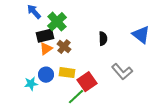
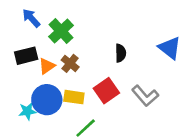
black rectangle: (45, 36) -> (26, 56), moved
blue circle: (46, 75) -> (47, 100), size x1.5
red square: (87, 82) -> (106, 91), moved

